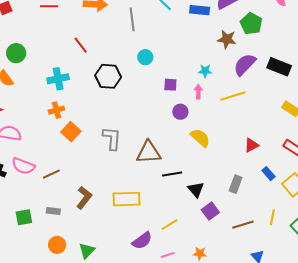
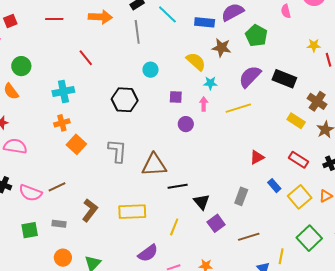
brown star: (227, 39) -> (221, 48), moved
black hexagon: (108, 76) -> (125, 100), moved
yellow semicircle: (200, 138) -> (196, 62), moved
pink semicircle: (23, 166) -> (30, 193), moved
yellow line: (272, 217) -> (281, 256), moved
yellow line: (170, 225) -> (174, 227), moved, turned -36

